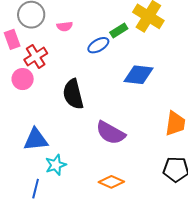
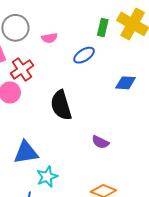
green rectangle: (119, 30) -> (103, 27), moved, turned -42
blue diamond: (138, 75) -> (125, 83), size x0.7
purple semicircle: (111, 133) -> (100, 142), size x0.6

